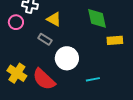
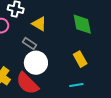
yellow rectangle: (115, 40) -> (80, 59), moved, turned 63
white circle: (67, 58) -> (36, 63), moved

